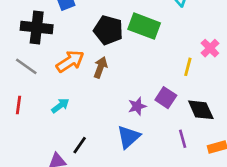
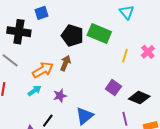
orange arrow: (70, 61) -> (43, 70), moved
yellow line: (188, 67) -> (125, 56), moved
purple star: (137, 106) -> (60, 96), moved
black diamond: (201, 110) -> (139, 98), turned -45

